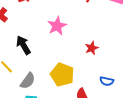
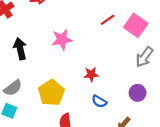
blue semicircle: (107, 81) -> (99, 101), moved

